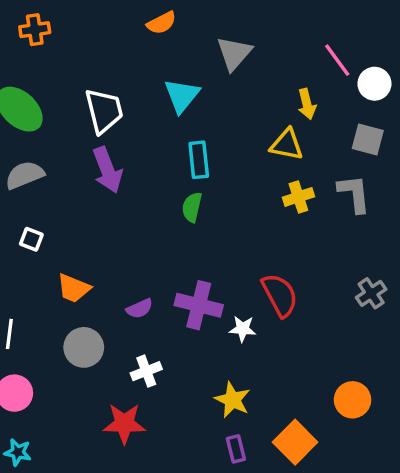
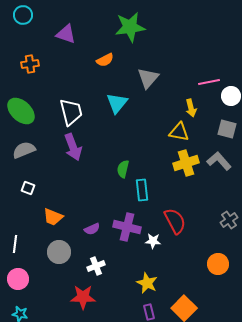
pink line: (337, 60) -> (209, 82), turned -65
cyan rectangle: (199, 160) -> (142, 190), moved
gray L-shape: (354, 194) -> (219, 161), turned -35
yellow cross: (298, 197) -> (186, 163), size x1.4
orange circle: (353, 400) -> (218, 264), moved

